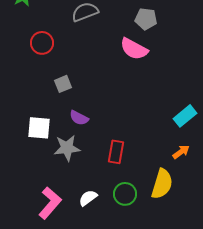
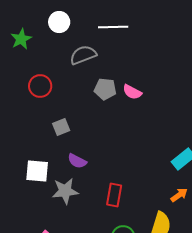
gray pentagon: (146, 19) -> (105, 89), moved
pink semicircle: (134, 49) -> (132, 92), size x0.7

